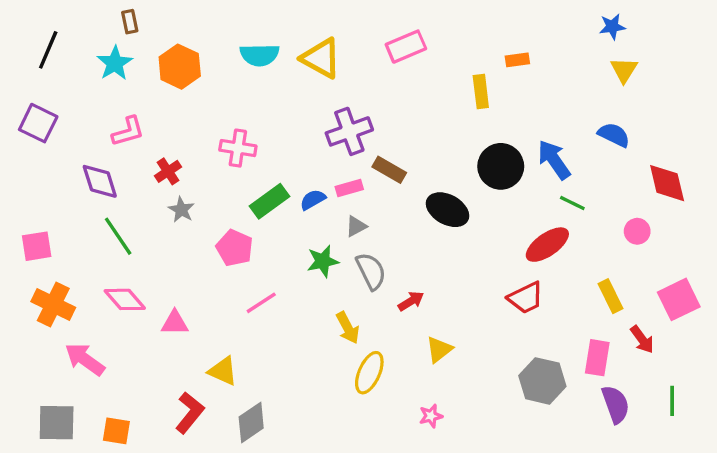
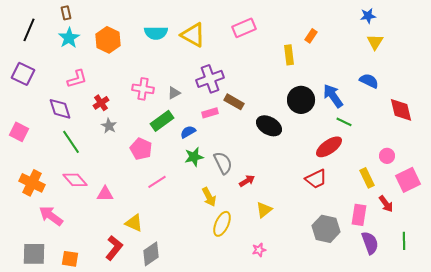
brown rectangle: (130, 22) -> (66, 13), moved
orange rectangle: (517, 60) -> (311, 36), turned -48
blue semicircle: (313, 200) -> (188, 132), moved
gray triangle: (356, 226) -> (174, 93), moved
pink circle: (637, 231) -> (387, 156), moved
pink square: (37, 246) -> (19, 132), moved, turned 36

